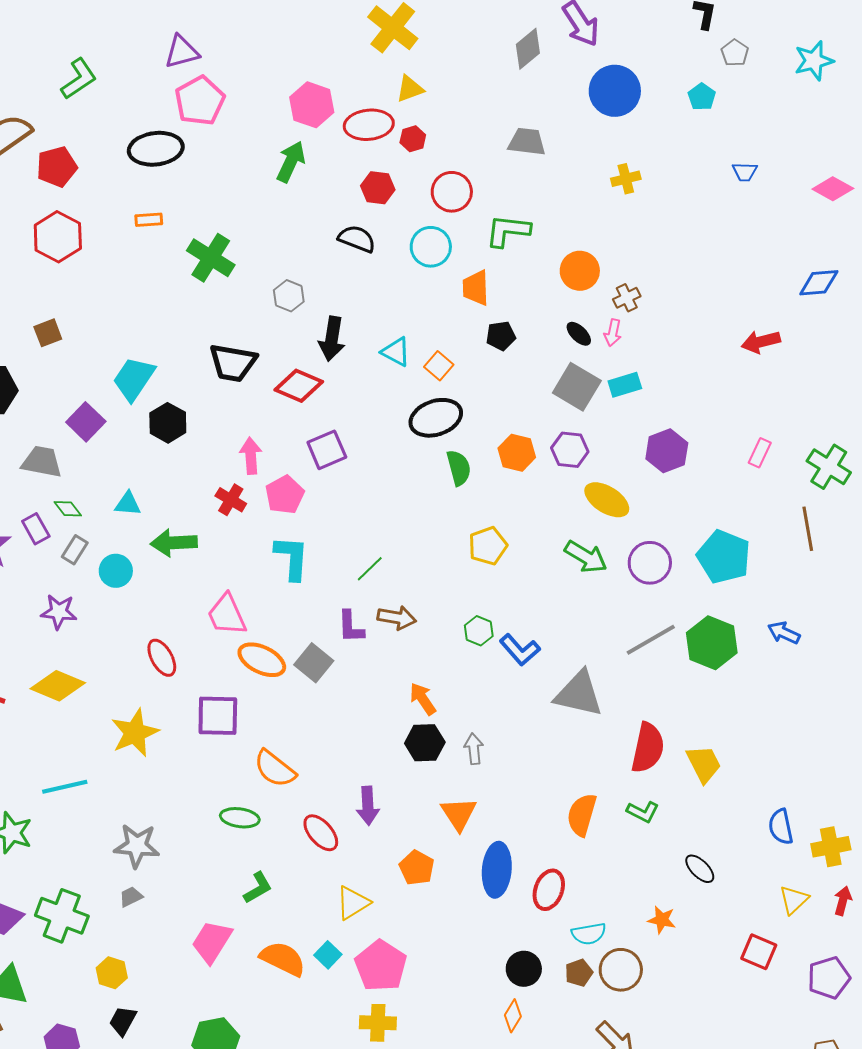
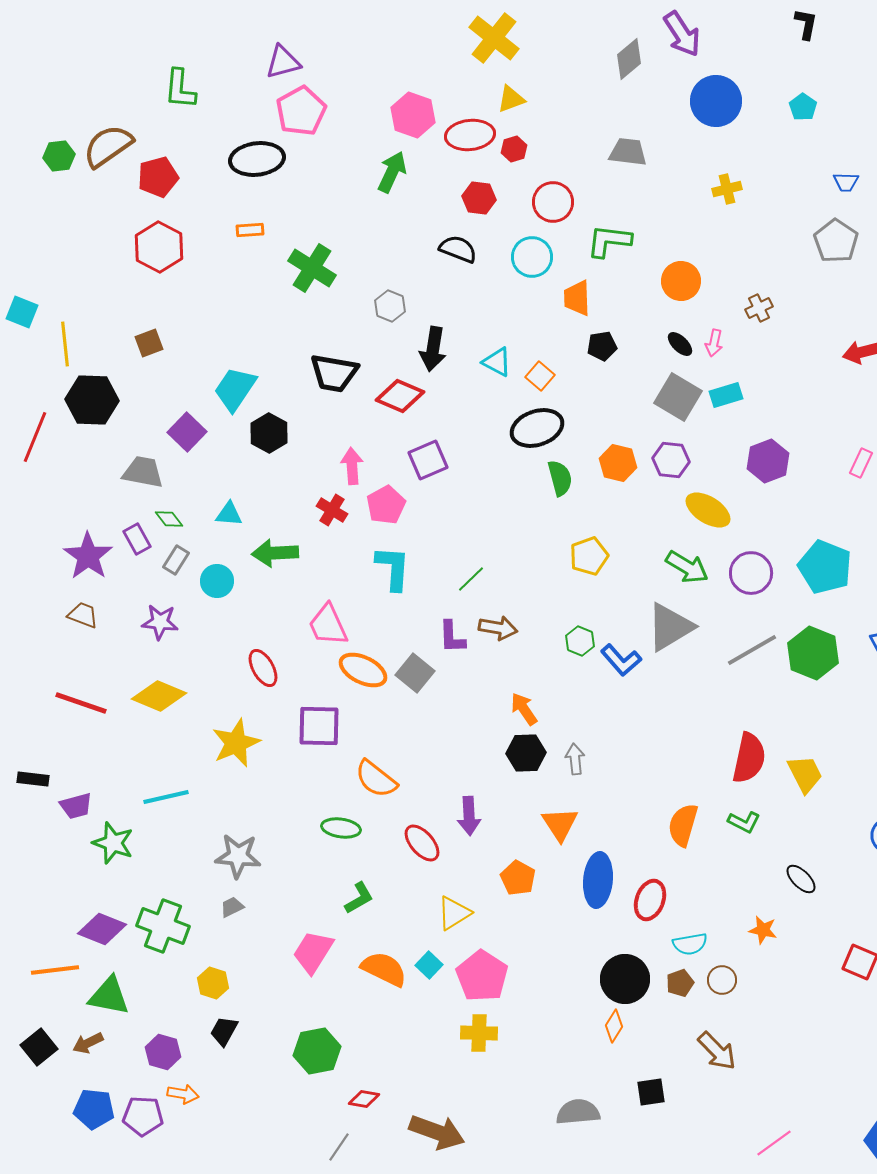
gray pentagon: (735, 53) -> (836, 241), moved, size x1.6
green L-shape: (79, 79) -> (180, 89), turned 129
brown cross: (627, 298) -> (759, 308), moved
gray triangle: (579, 694) -> (670, 627), moved, turned -44
black circle: (524, 969) -> (625, 979), size x1.4
brown circle: (621, 970) -> (722, 980), size x0.7

